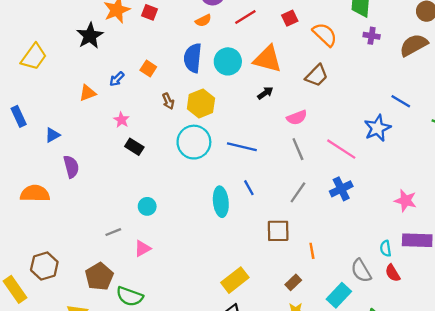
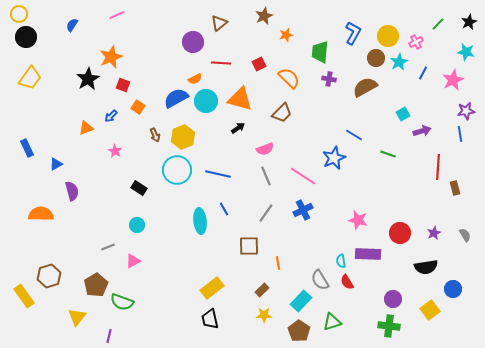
red square: (149, 12) -> (123, 85), moved
red line: (245, 17) -> (221, 63), turned 36
orange semicircle: (203, 21) -> (195, 79), moved
yellow trapezoid: (34, 57) -> (30, 78), moved
blue semicircle: (193, 58) -> (176, 98), turned 55
black rectangle: (134, 147) -> (139, 188), moved

